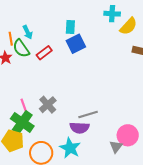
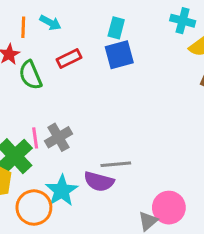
cyan arrow: (28, 32) -> (50, 23), turned -48
green semicircle: (21, 48) -> (30, 75), moved
pink line: (24, 105) -> (35, 138), moved
cyan star: (70, 148) -> (62, 191), moved

